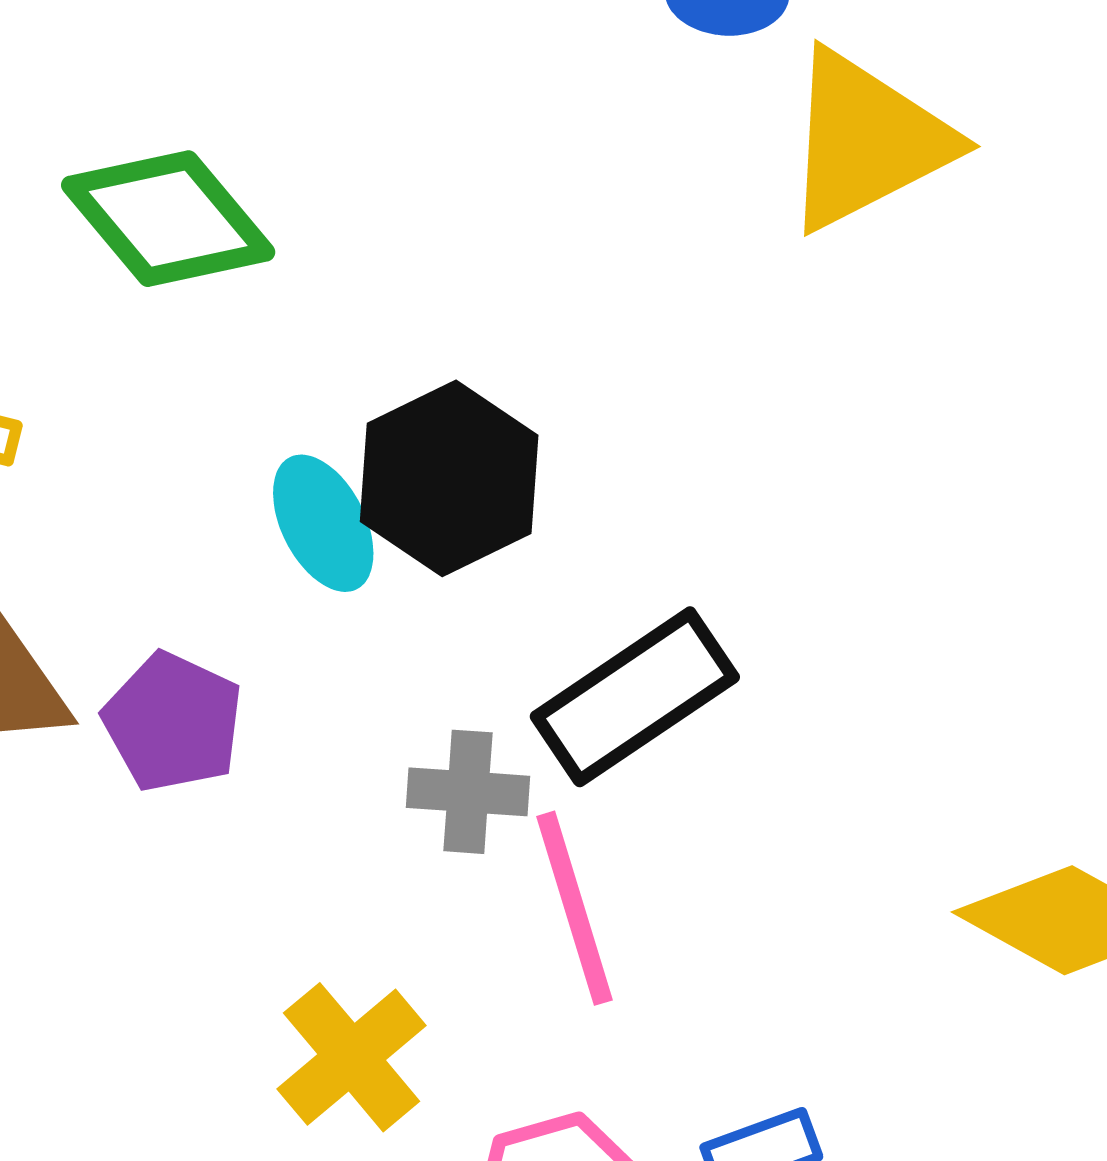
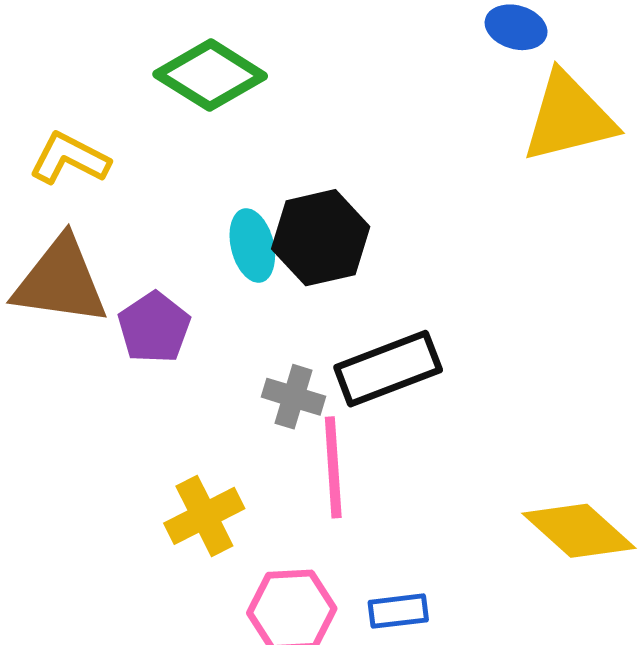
green diamond: (168, 219) -> (210, 75), turned -31

